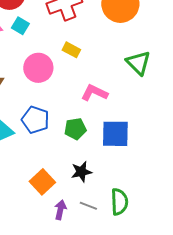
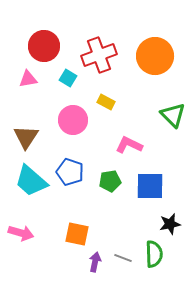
cyan square: (20, 26) -> (68, 78), moved
black star: (81, 172) -> (170, 224), moved
orange square: (42, 182) -> (77, 234), turned -35

